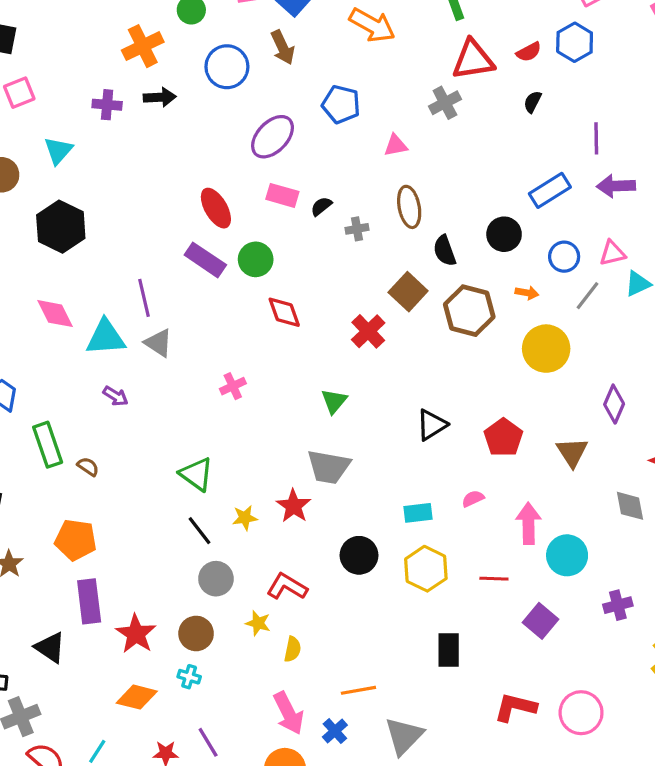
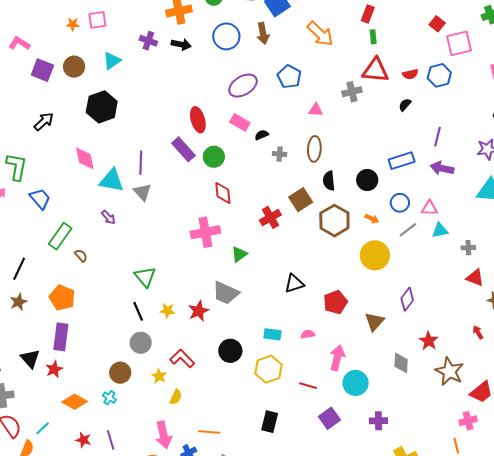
pink cross: (233, 386) -> (205, 232), moved, size x1.8
green rectangle: (48, 445) -> (60, 236), turned 40
red star: (136, 634) -> (54, 369), moved, size x0.7

